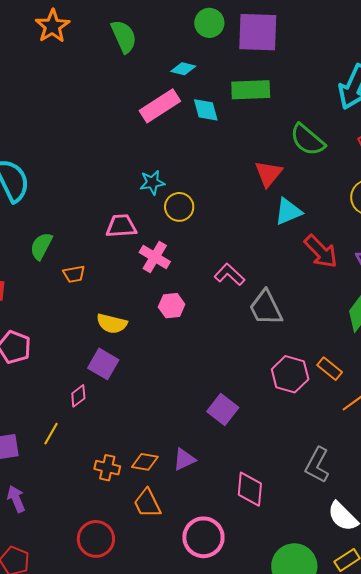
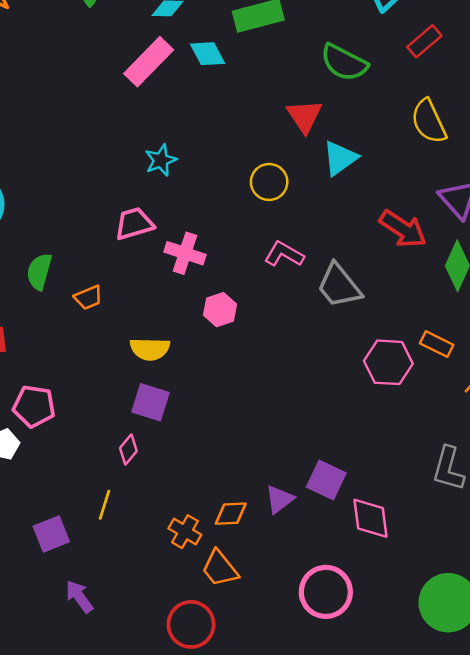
yellow circle: (179, 207) -> (269, 182), moved
red arrow: (321, 251) -> (403, 229), moved
purple square: (223, 410) -> (326, 480), moved
orange cross: (107, 468) -> (185, 532), turned 30
orange trapezoid: (147, 503) -> (220, 569), moved

